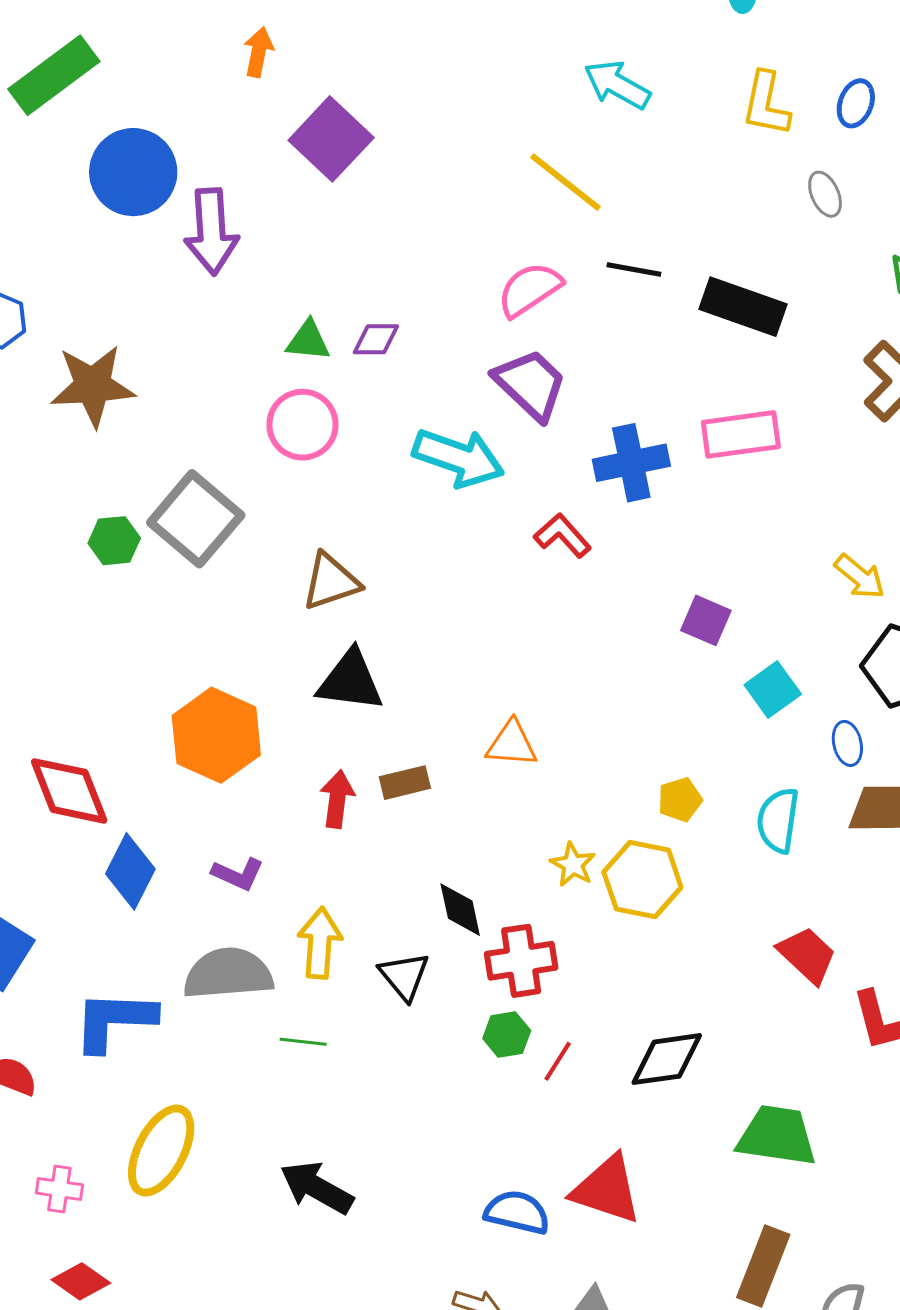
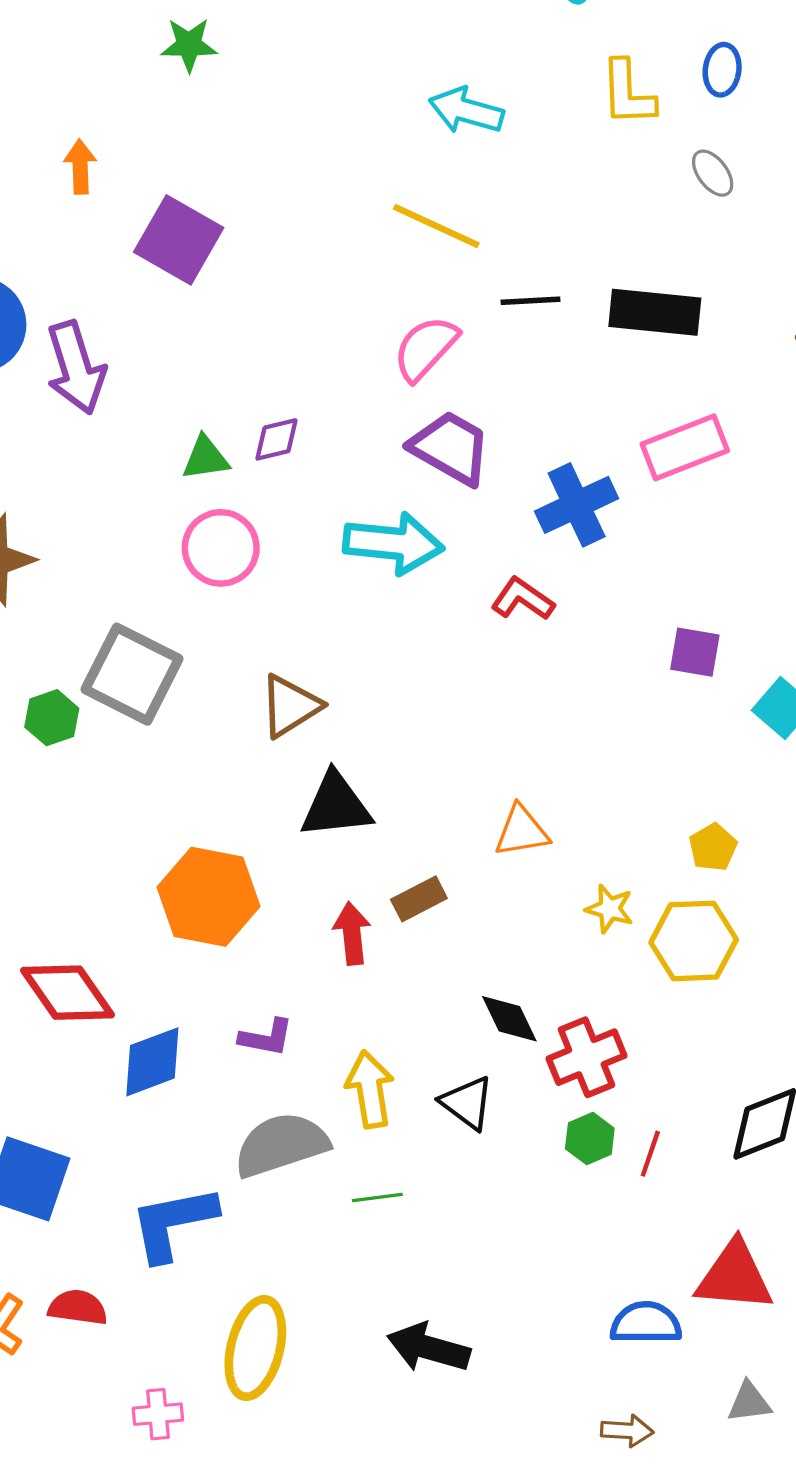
yellow star: (573, 865) -> (610, 909), moved
blue diamond: (130, 871) -> (152, 1062), turned 56

